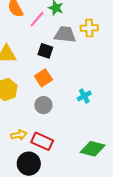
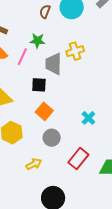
gray trapezoid: (65, 35) -> (53, 64), turned -80
yellow arrow: (19, 135) -> (34, 164), moved
red rectangle: (42, 141) -> (78, 159), moved, turned -60

